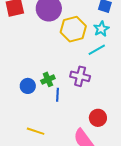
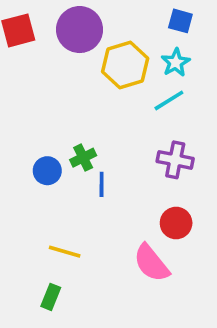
purple cross: (80, 76) -> (175, 160), moved

